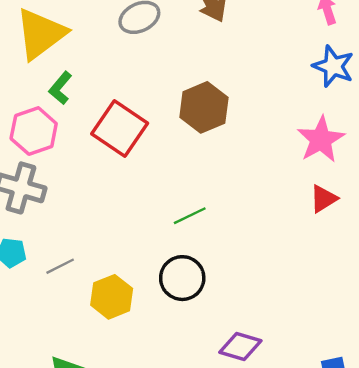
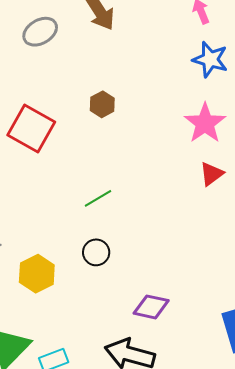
brown hexagon: (204, 107) -> (102, 104), size x0.6
black circle: (182, 278) -> (96, 252), size x0.7

